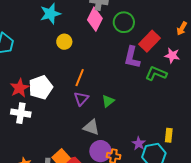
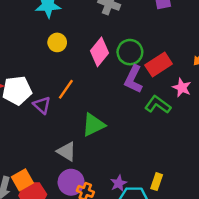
pink diamond: (95, 19) -> (99, 52), moved
green circle: (124, 22) -> (130, 52), moved
purple triangle: (81, 99) -> (42, 105), moved, turned -42
green triangle: (108, 101) -> (93, 125), size x1.5

